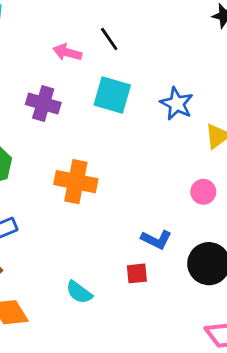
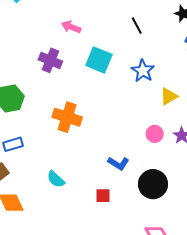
black line: (109, 39) -> (137, 26), moved
red square: (137, 273) -> (103, 196), moved
cyan semicircle: (79, 292) -> (56, 179), moved

